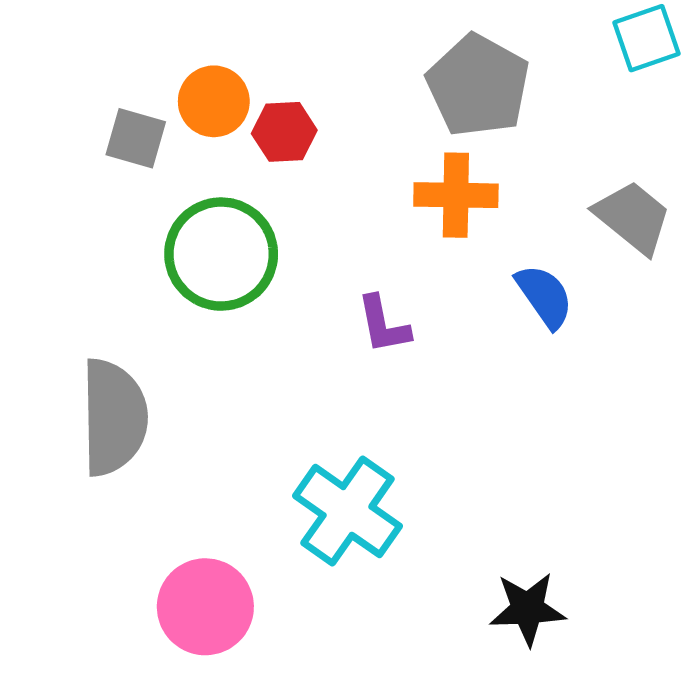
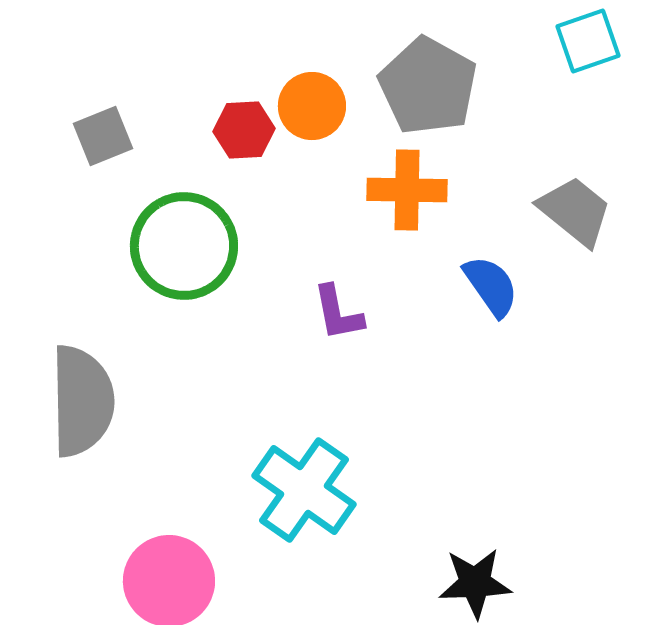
orange circle: (214, 101) -> (312, 106), moved
gray square: (136, 138) -> (103, 136), turned -38

